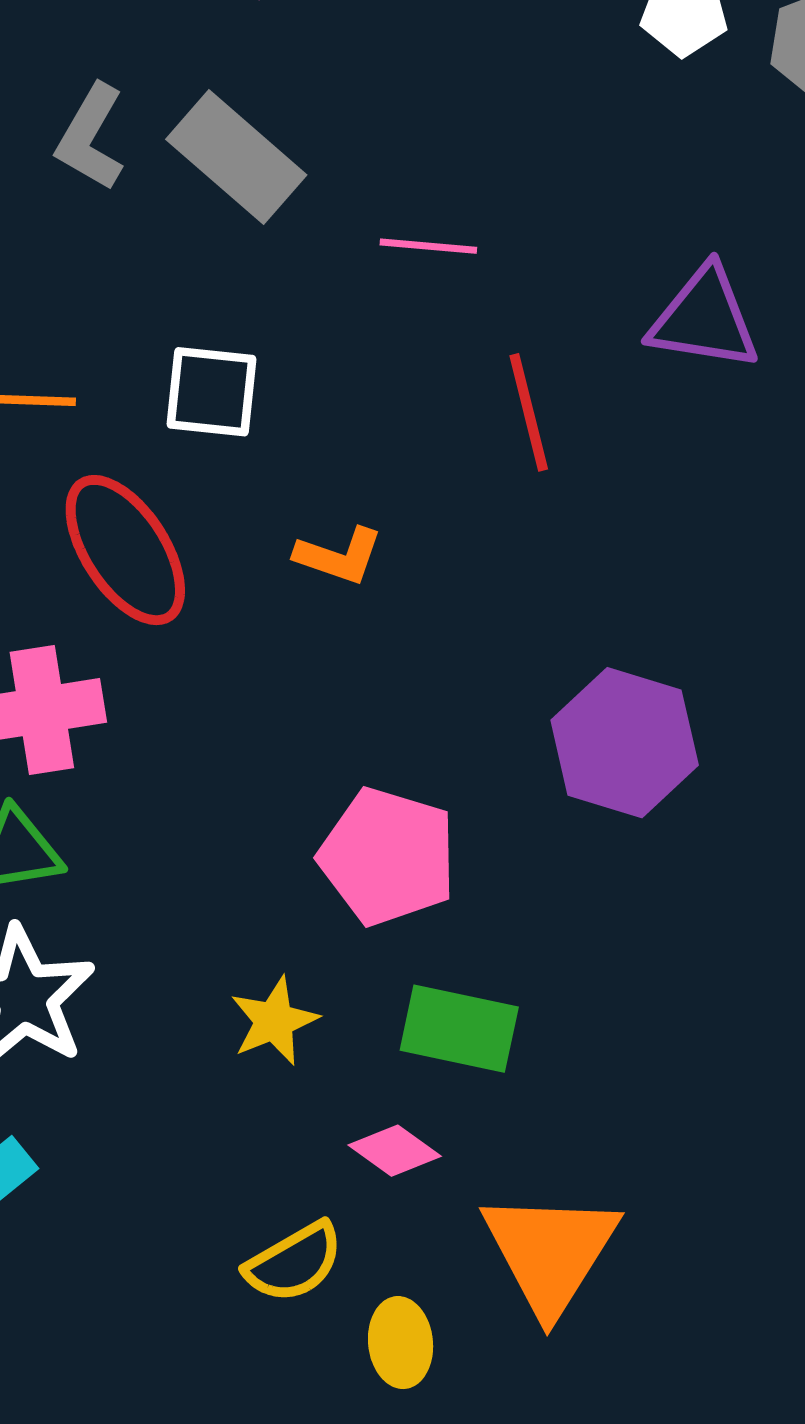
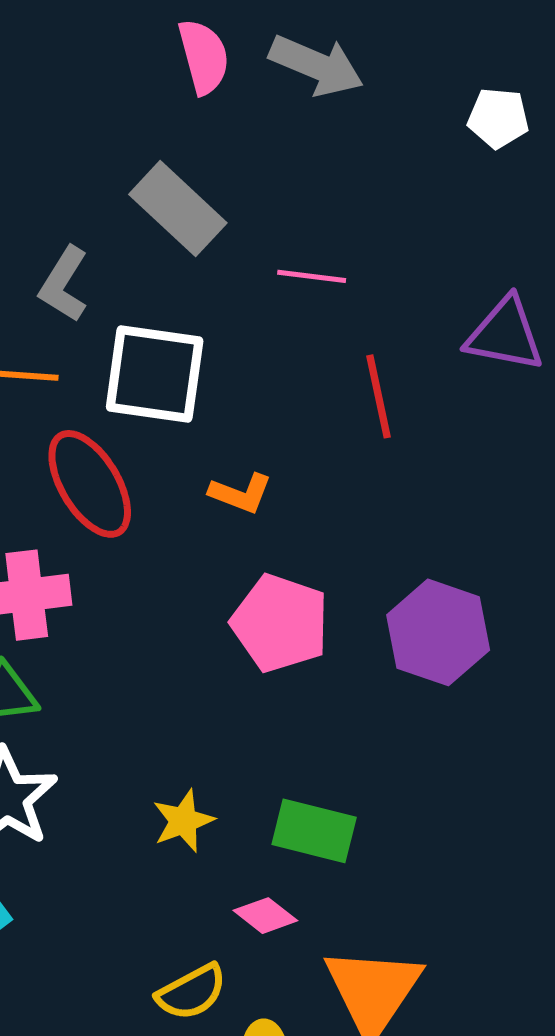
gray L-shape: (91, 137) -> (64, 284), moved
white square: (211, 392) -> (155, 374), size x1.5
pink pentagon: (388, 857) -> (280, 623), moved

